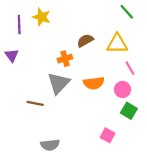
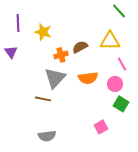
yellow star: (42, 17) -> (43, 32), moved
brown semicircle: (85, 40) -> (80, 47), moved
brown line: (35, 103) -> (43, 99), moved
pink square: (108, 135) -> (101, 127), turned 32

